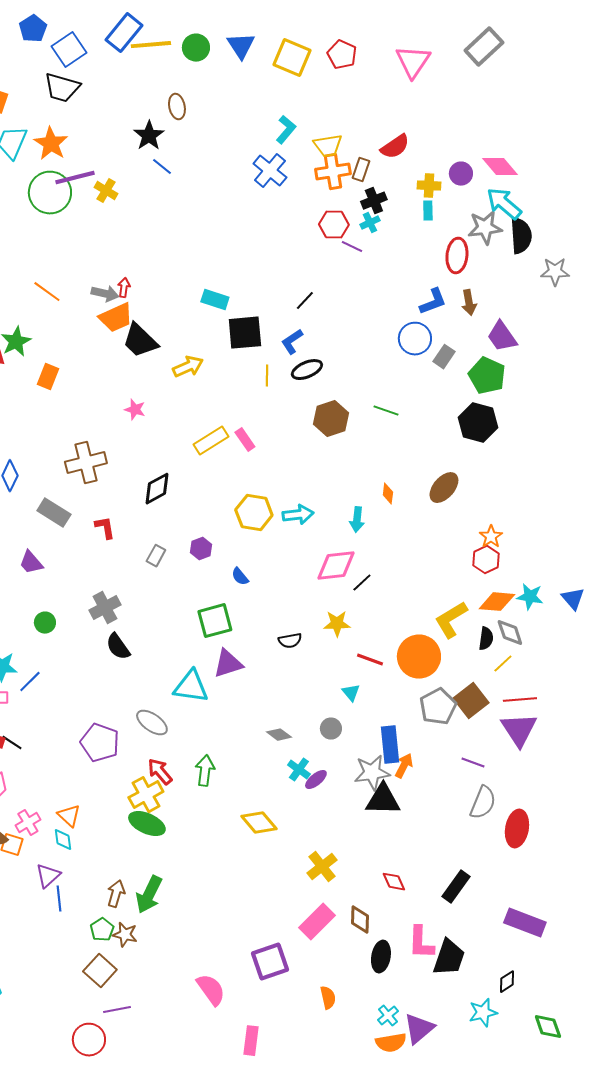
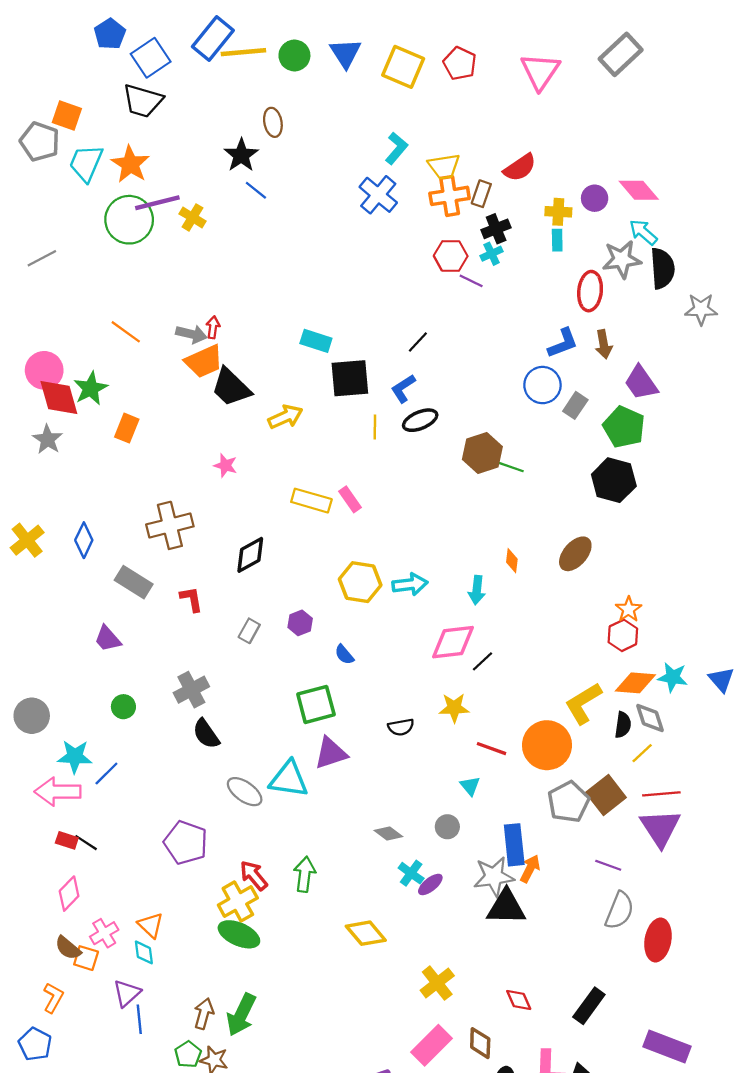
cyan arrow: (504, 204) -> (643, 232), size x0.7
brown hexagon: (331, 419) -> (482, 453), moved
yellow rectangle: (211, 441) -> (311, 501), turned 48
gray ellipse: (152, 723) -> (245, 792), moved

